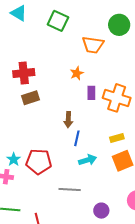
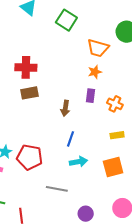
orange star: (77, 73) -> (95, 72), moved
orange cross: (117, 98) -> (115, 104), size x0.6
brown arrow: (68, 120) -> (65, 108), moved
yellow rectangle: (117, 138) -> (117, 135), moved

